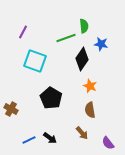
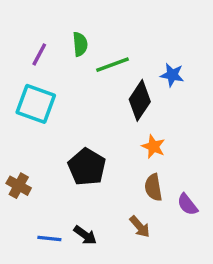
green semicircle: (84, 26) -> (80, 44), moved
cyan square: (35, 61) -> (36, 104), moved
blue line: (29, 140) -> (49, 239), turned 32
purple semicircle: (108, 143) -> (187, 204), moved

